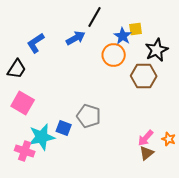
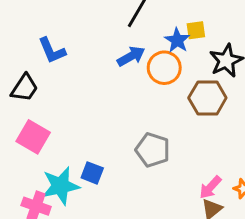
blue arrow: (76, 38) -> (131, 56), moved
blue L-shape: (36, 43) -> (52, 50), turned -80
gray pentagon: (89, 116) -> (153, 150), moved

